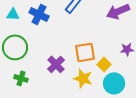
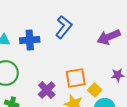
blue cross: (39, 14) -> (30, 40), turned -30

